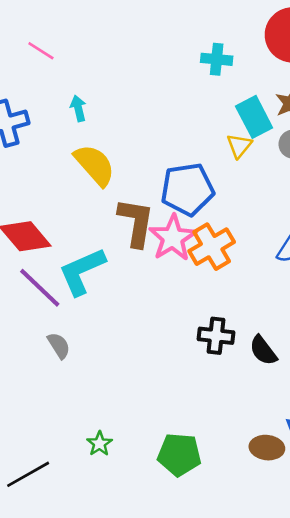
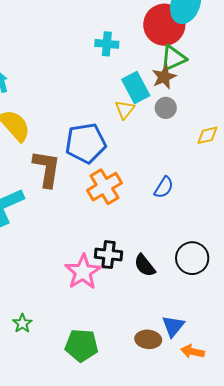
pink star: (173, 238) -> (83, 272), moved
green star: (99, 444) -> (22, 323), moved

